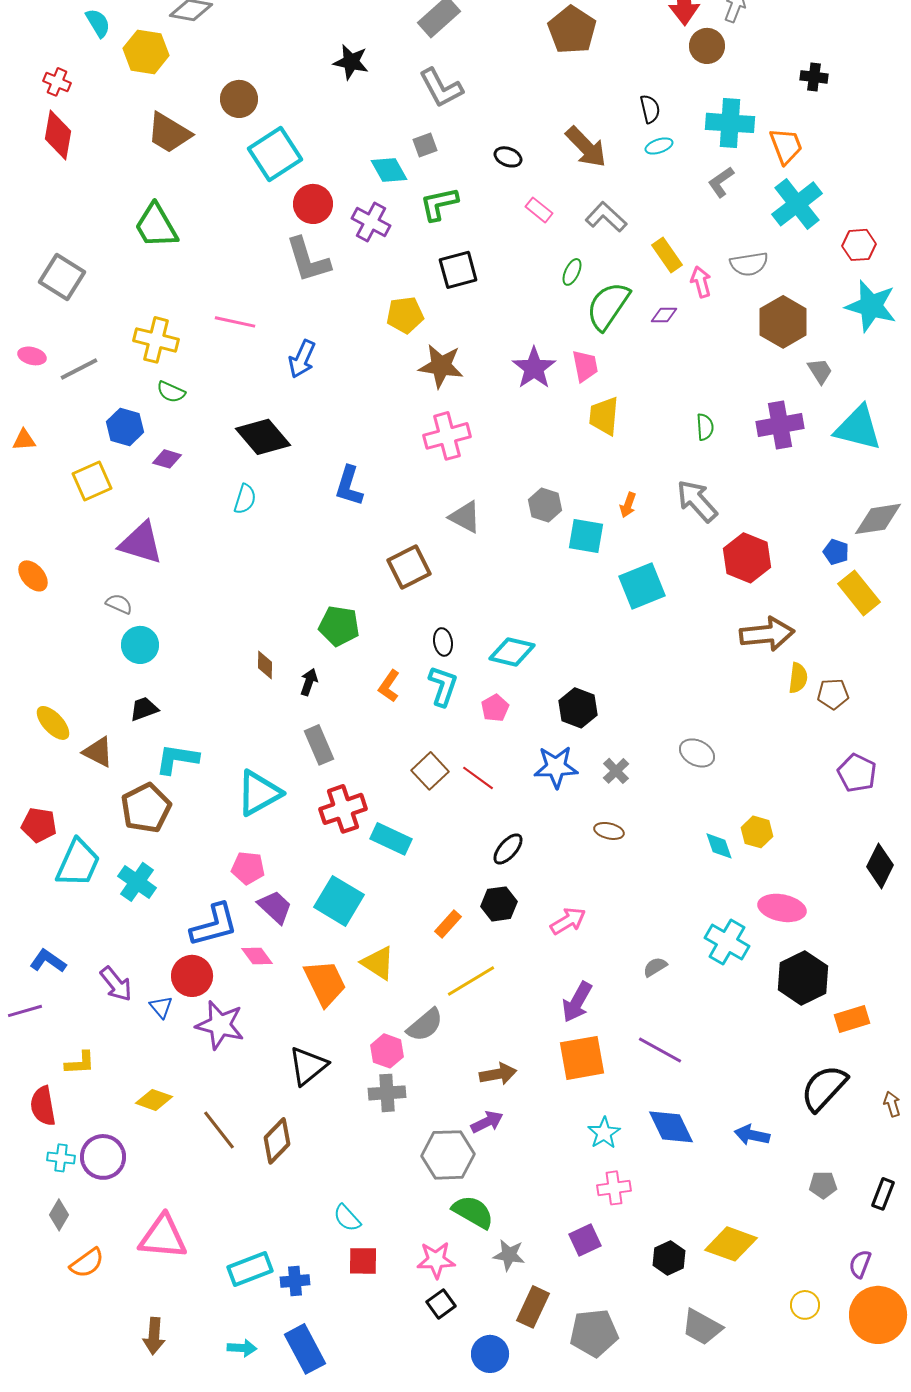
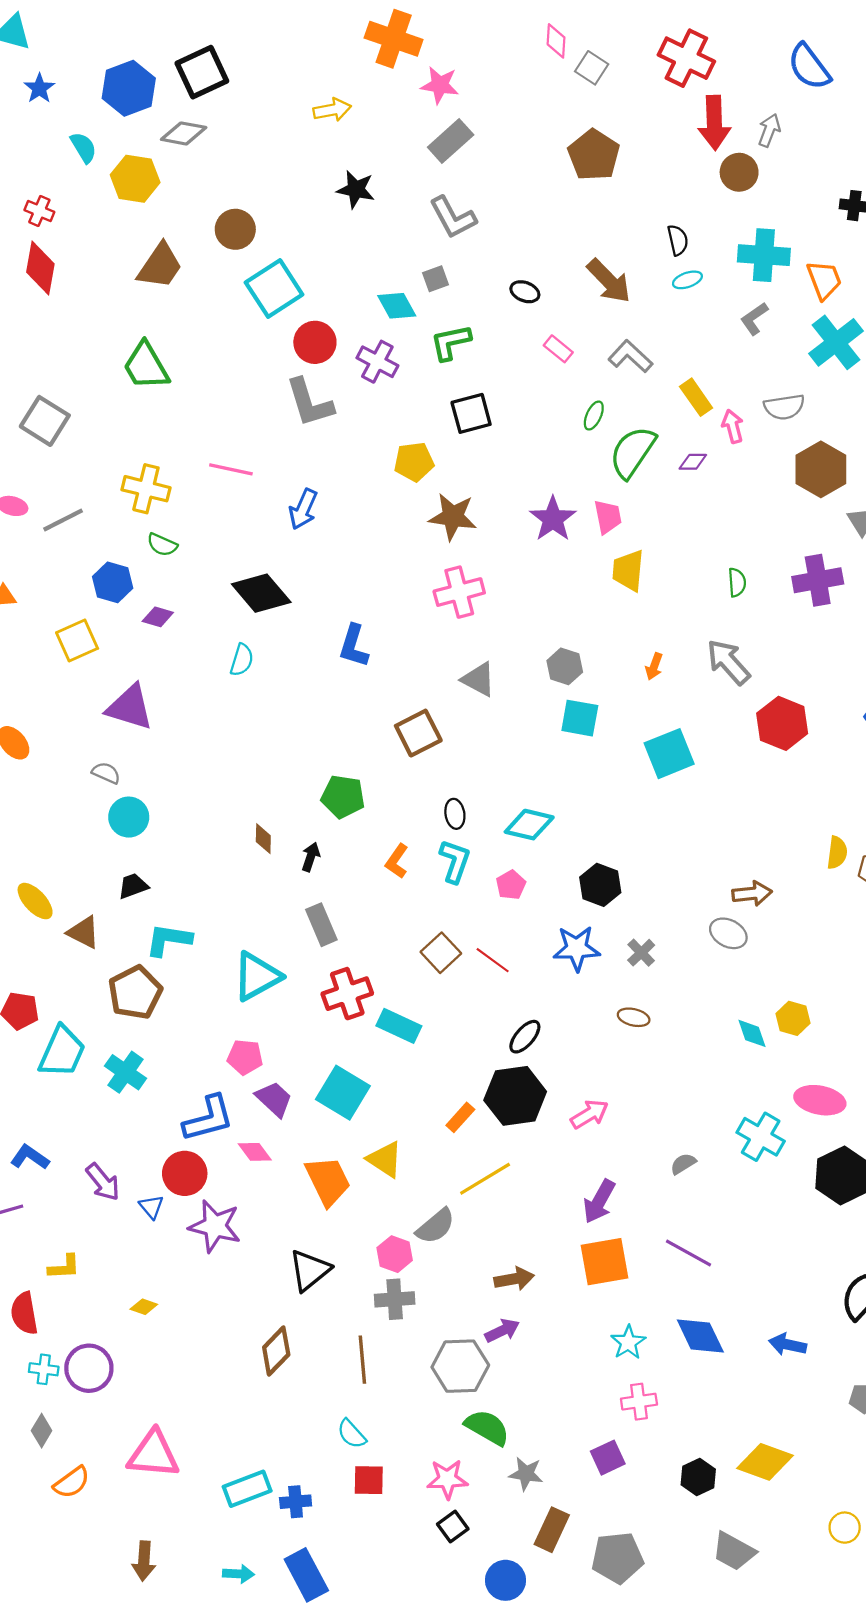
brown trapezoid: (169, 133) -> (160, 266), turned -87
cyan square: (586, 536) -> (580, 718), moved
brown arrow: (767, 634) -> (752, 893), moved, size x0.7
black hexagon: (499, 904) -> (515, 1096), size x1.6
yellow diamond: (154, 1100) -> (144, 1307), size x0.7
brown line: (219, 1130) -> (362, 1360), moved, turned 33

